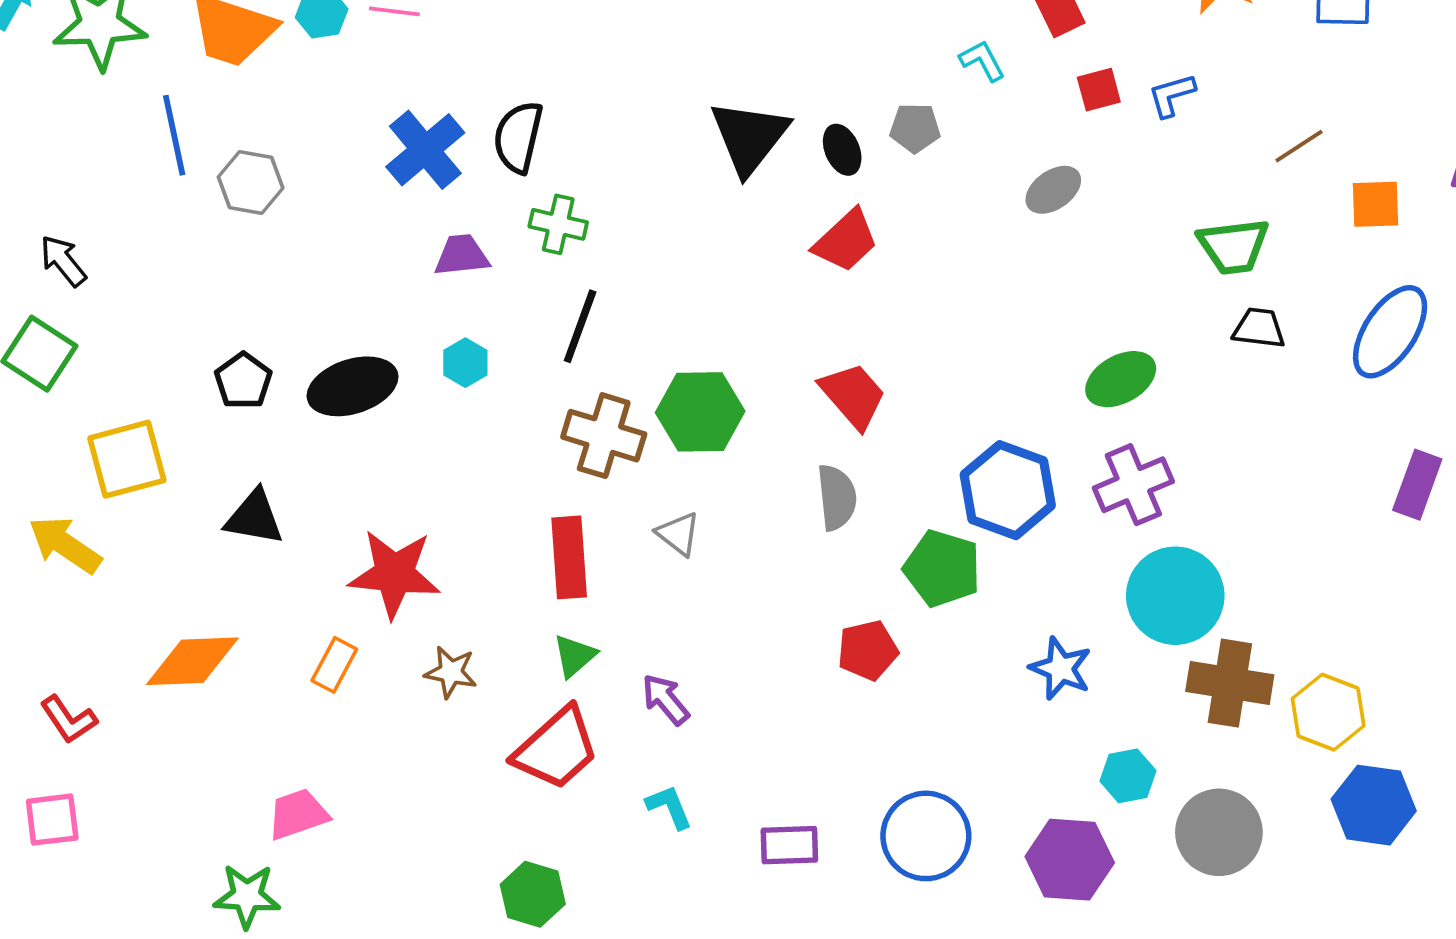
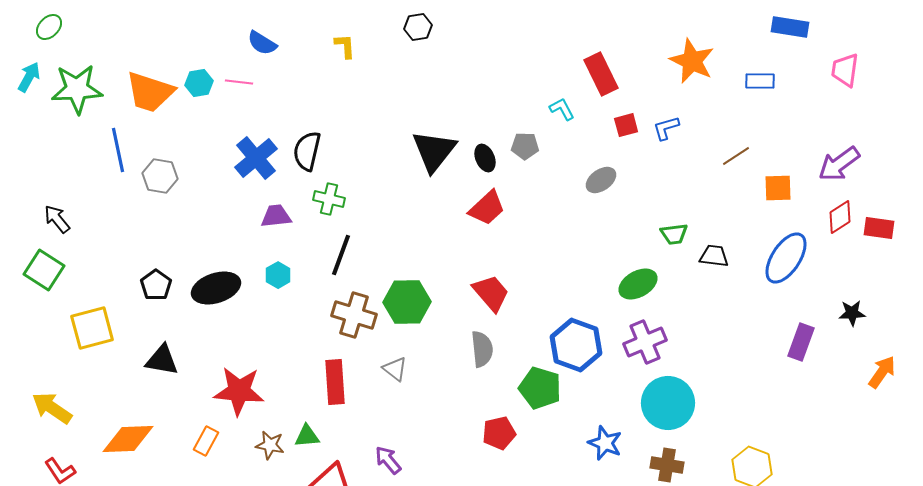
green trapezoid: (1233, 246) -> (674, 234), moved, size x0.7
yellow arrow: (65, 545) -> (52, 408), moved
green triangle: (575, 656) -> (307, 436), moved, turned 36
brown cross: (1230, 683) -> (667, 465), moved, size x0.7

